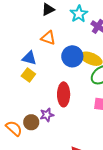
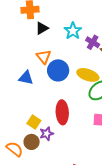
orange triangle: (48, 38) -> (44, 57), turned 35
blue circle: (72, 56) -> (58, 70), moved
yellow square: (28, 75) -> (34, 122), moved

